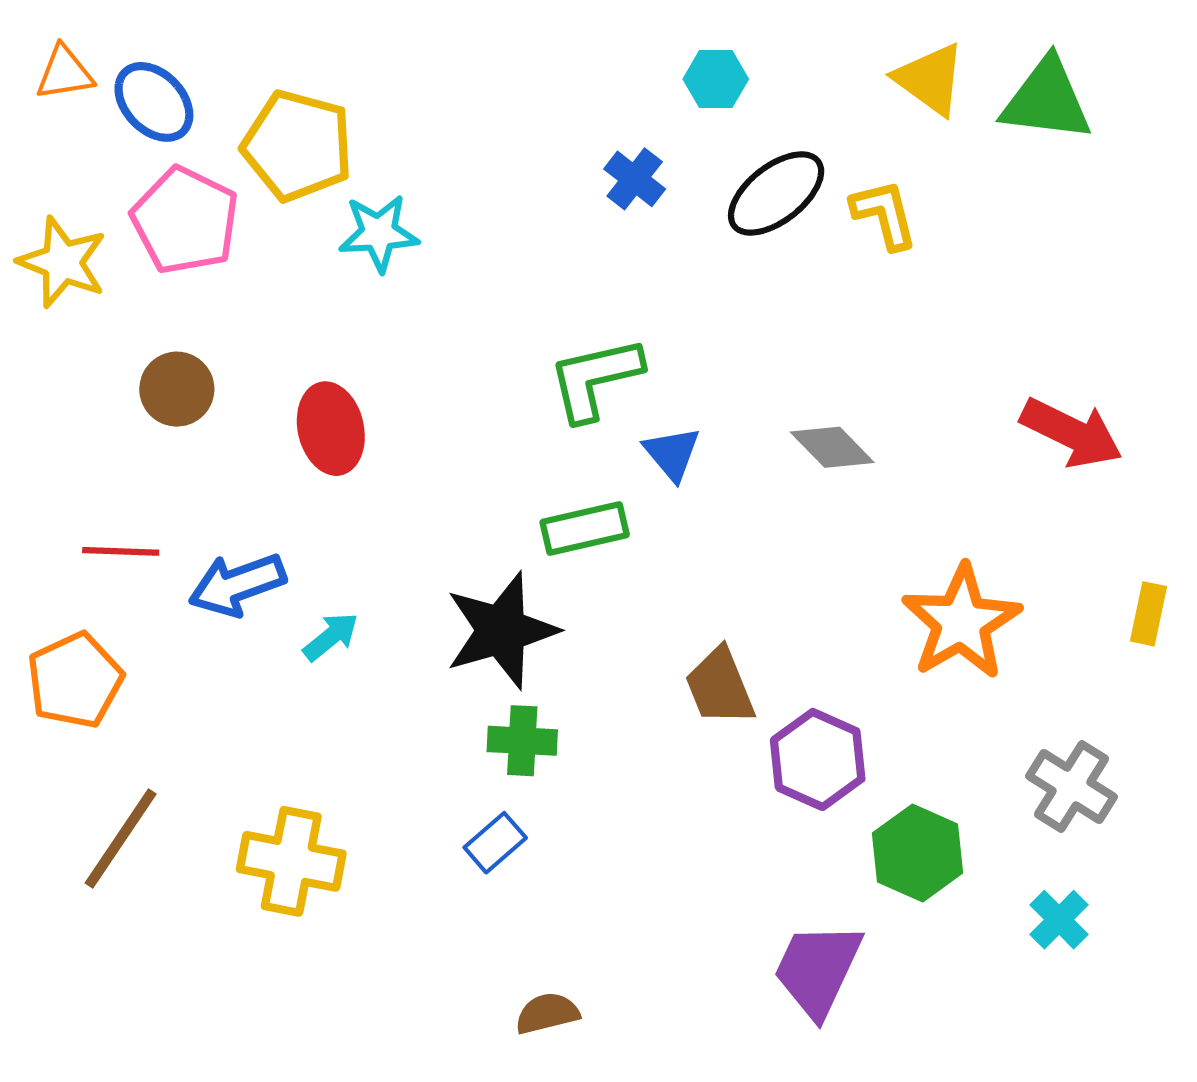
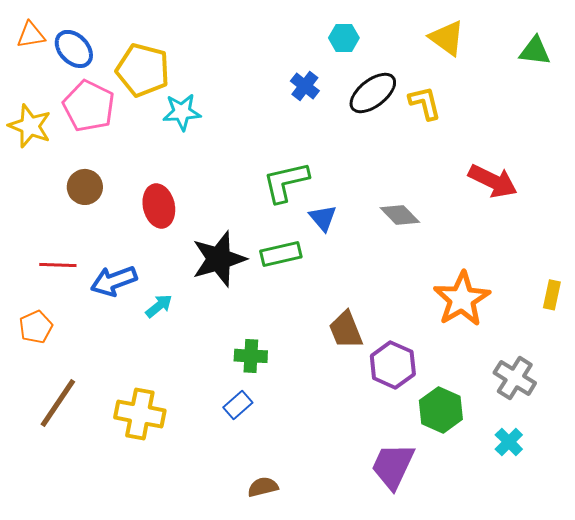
green triangle: (1047, 100) -> (535, 51), moved, size x0.7
red arrow: (1072, 433) -> (493, 181), moved
black star: (501, 630) -> (219, 259), moved
orange pentagon: (75, 680) -> (36, 327), size x0.7

